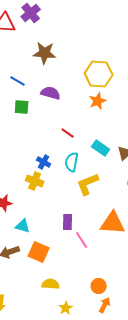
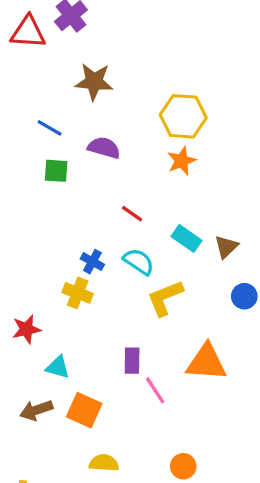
cyan semicircle: (72, 162) -> (139, 262), turned 114

